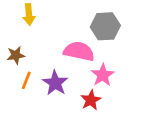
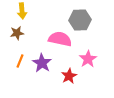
brown star: (16, 55) -> (17, 33), moved
pink star: (103, 75) -> (88, 59), moved

